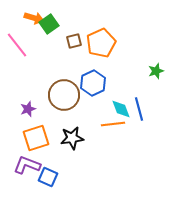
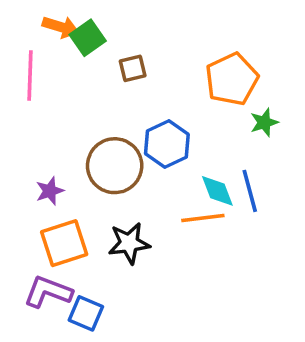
orange pentagon: (101, 43) -> (232, 79), moved
pink line: (17, 45) -> (30, 76), turned 40
green star: (156, 71) -> (264, 122), moved

